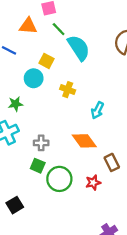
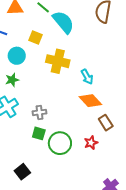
cyan circle: (34, 78) -> (17, 56), moved
yellow cross: (68, 90) -> (58, 61), size x1.6
cyan arrow: (97, 110) -> (87, 77), turned -49
orange diamond: (84, 141) -> (90, 101), moved

